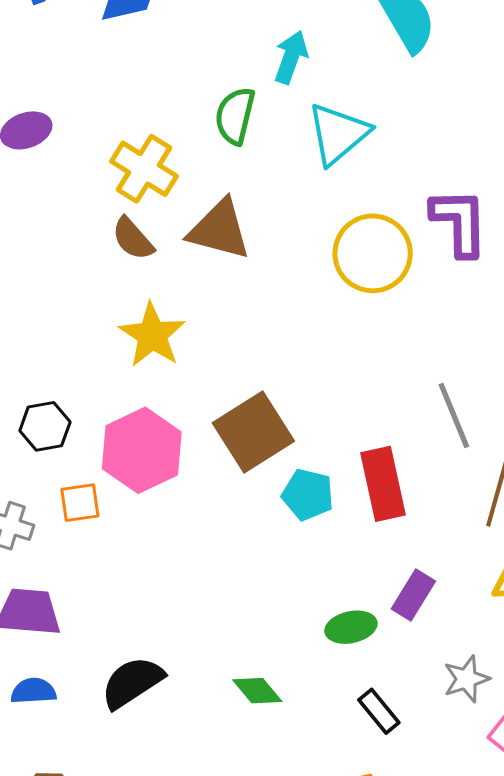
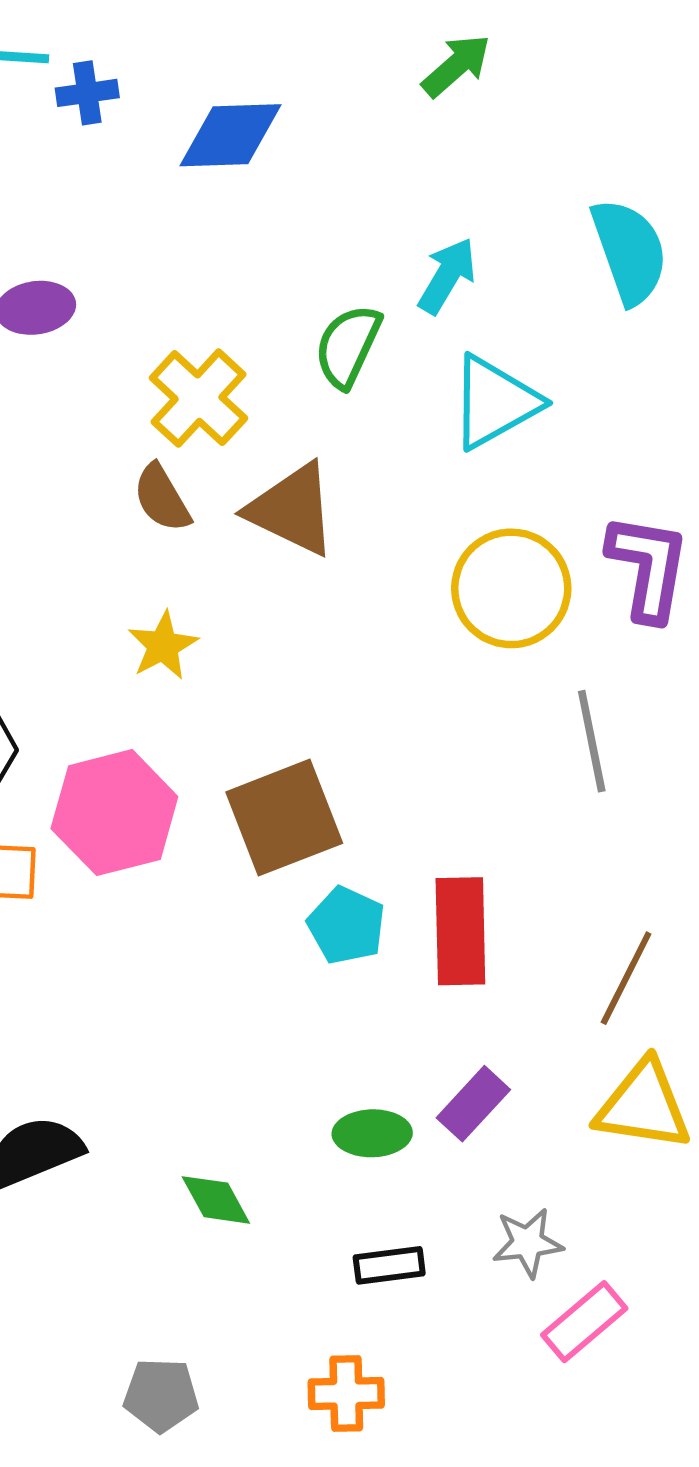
yellow star: (152, 335) -> (163, 646), size x0.7
gray line: (454, 415) -> (592, 741), moved
black rectangle: (379, 711) -> (389, 1265), turned -69

